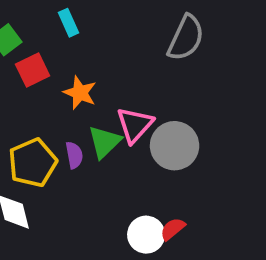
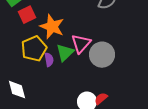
orange star: (80, 93) -> (52, 27), size x1.4
yellow pentagon: (33, 163) -> (34, 49), moved

